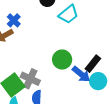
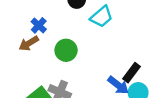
green circle: (62, 60) -> (66, 50), moved

